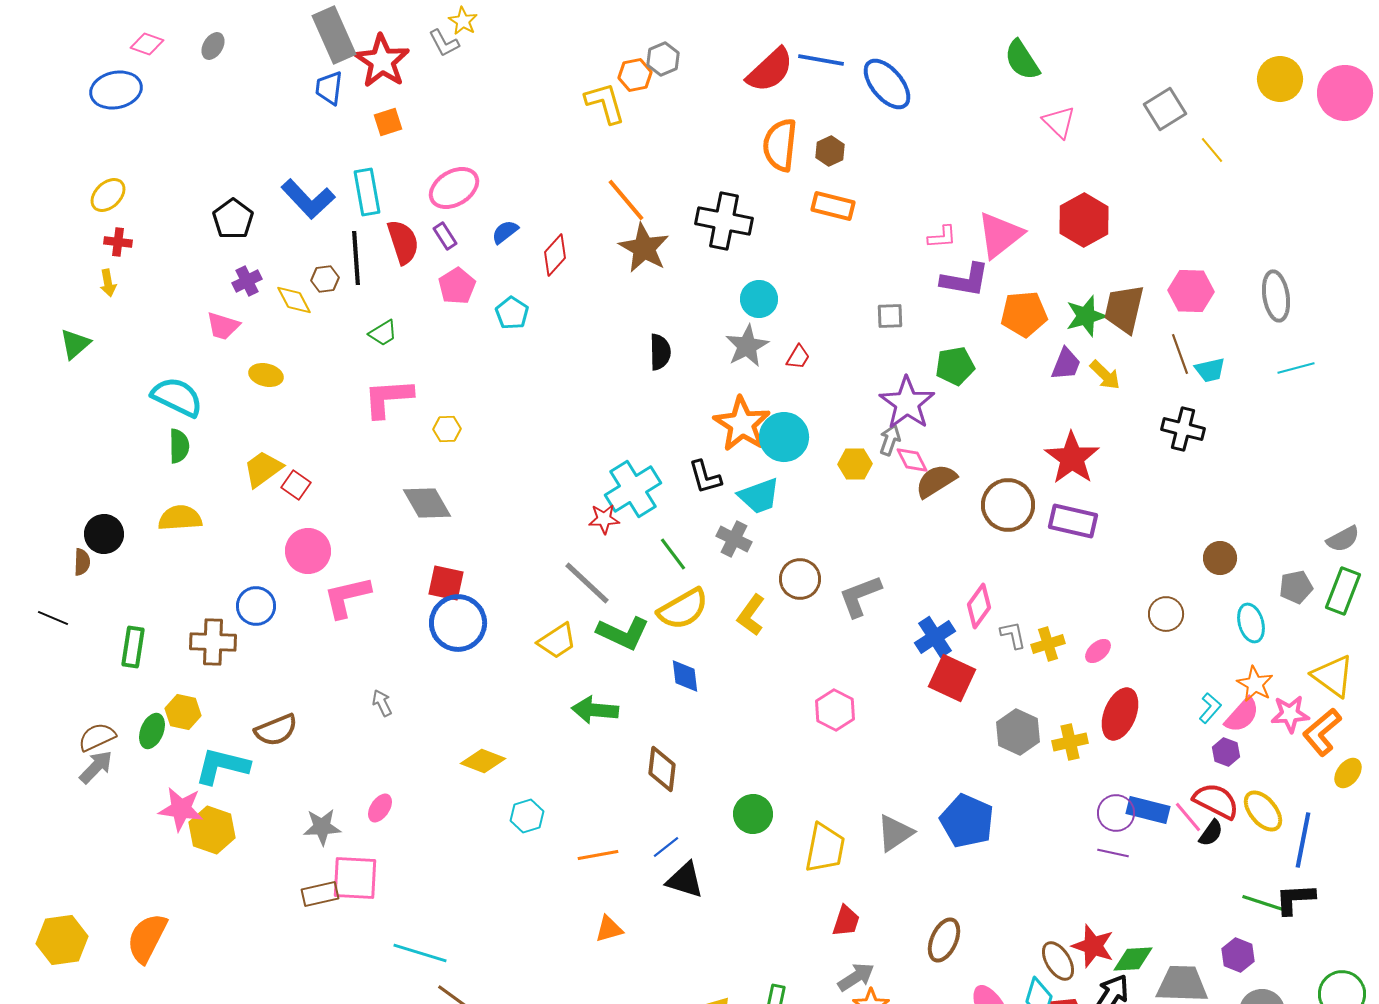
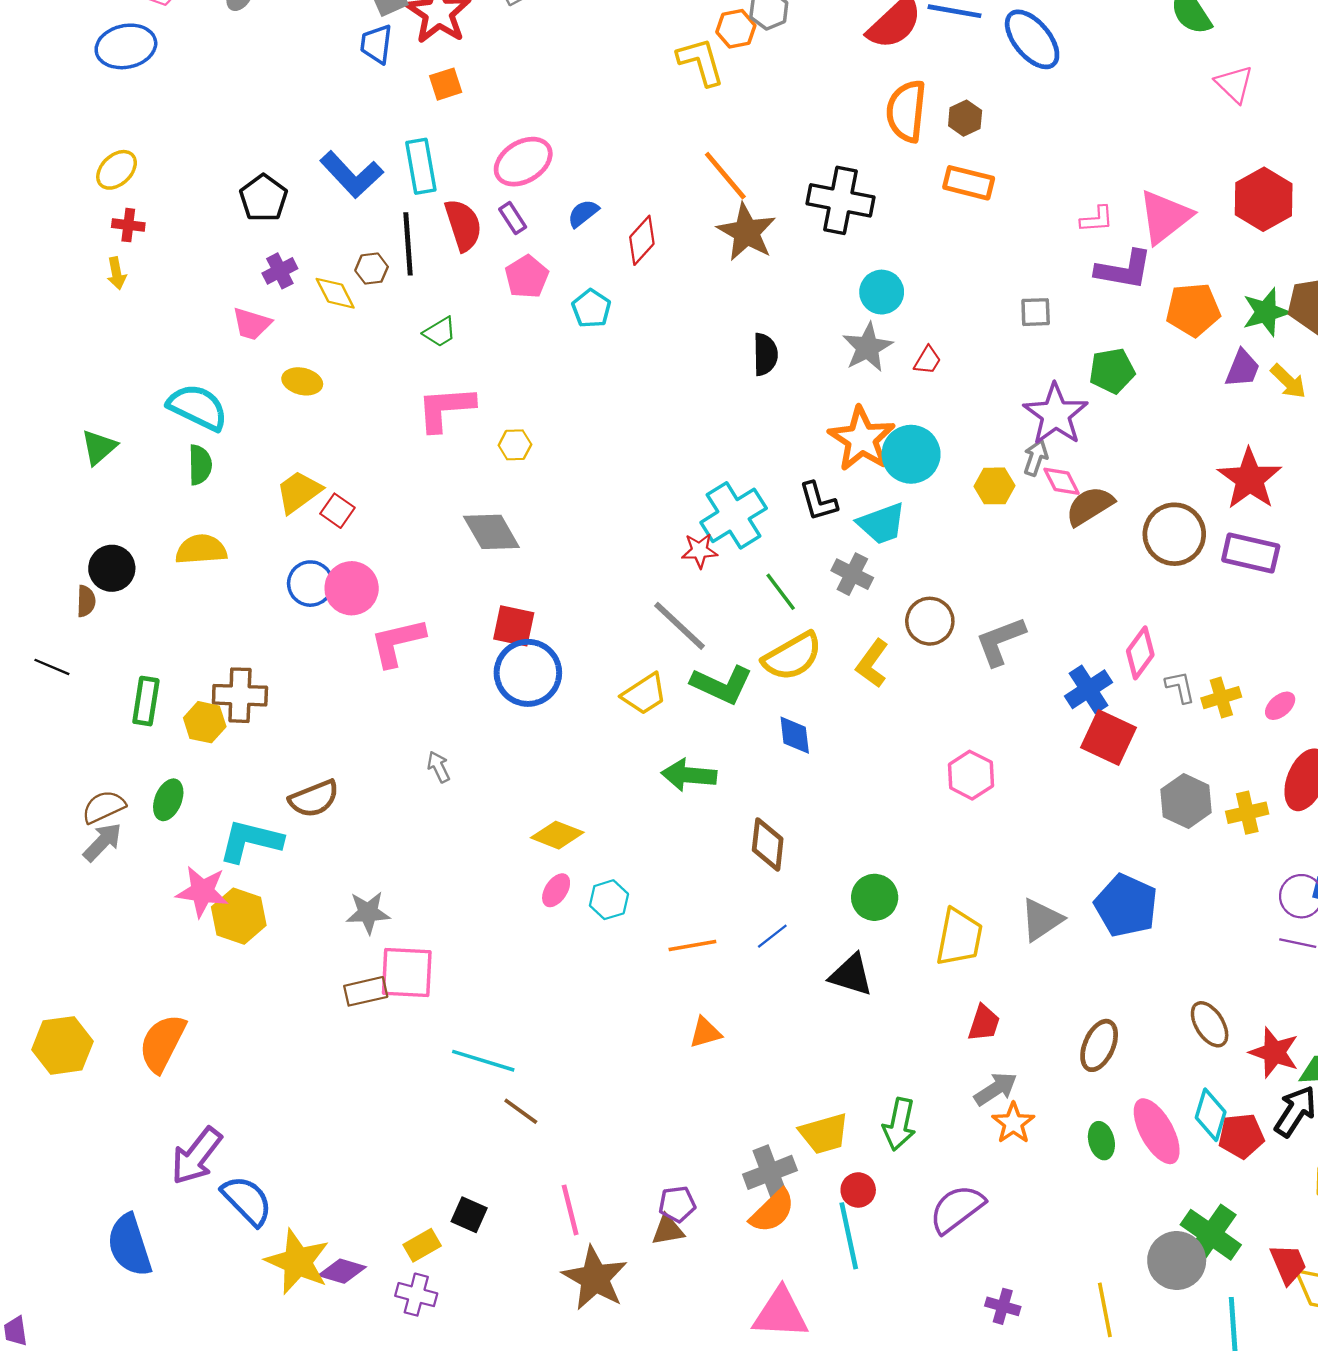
green triangle: (75, 344) -> (99, 447), moved
blue circle: (256, 606) -> (310, 584), moved
yellow hexagon: (183, 712) -> (205, 722), moved
pink ellipse: (380, 808) -> (556, 890), moved
black triangle: (685, 880) -> (851, 975), moved
brown ellipse: (1058, 961) -> (1210, 1024), moved

